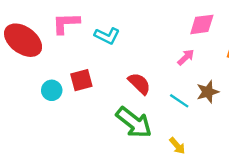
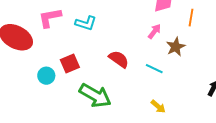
brown star: (208, 92) -> (176, 47), moved
green arrow: (134, 122) -> (95, 96), moved

